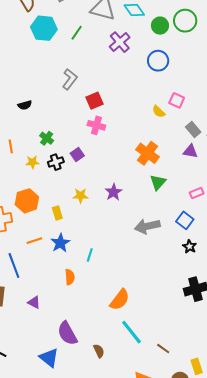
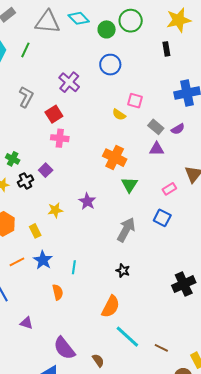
purple cross: (120, 42) -> (69, 82), moved
gray arrow: (147, 226) -> (126, 230), turned 140
black star: (190, 247) -> (123, 271), moved

